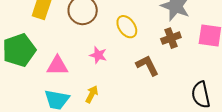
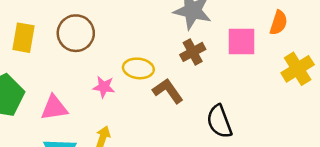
yellow ellipse: (127, 27) -> (138, 68), moved, turned -40
black semicircle: (201, 95) -> (219, 121), moved

